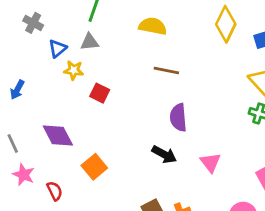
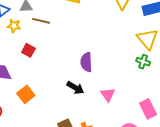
brown line: (166, 70) -> (41, 21), moved
red square: (100, 93) -> (28, 50), moved

